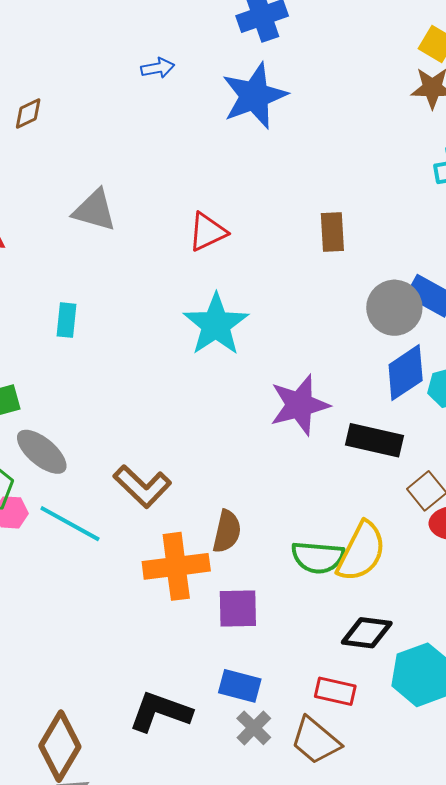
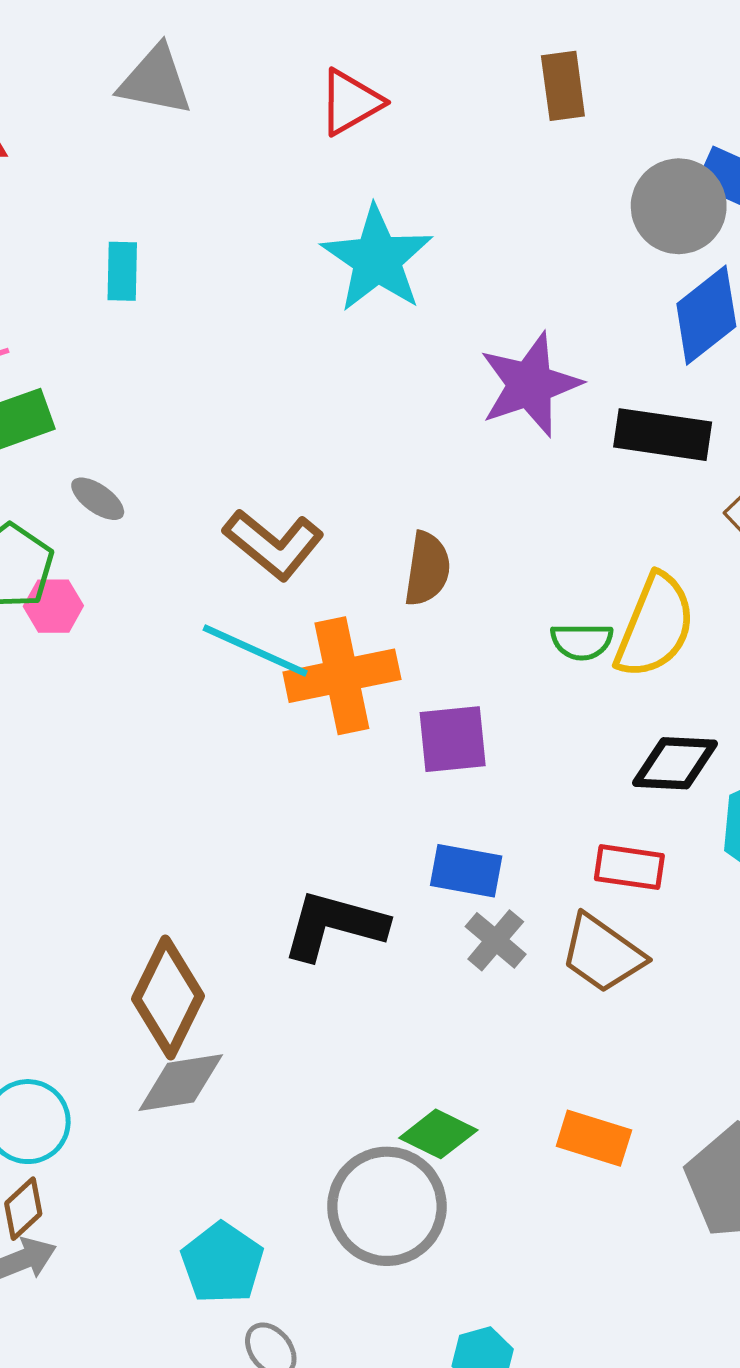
gray ellipse: (42, 452) -> (98, 499), size x0.6
cyan line: (70, 524) -> (255, 651), moved
brown semicircle: (227, 531) -> (427, 569), moved
green semicircle: (318, 557) -> (582, 641), size x0.7

